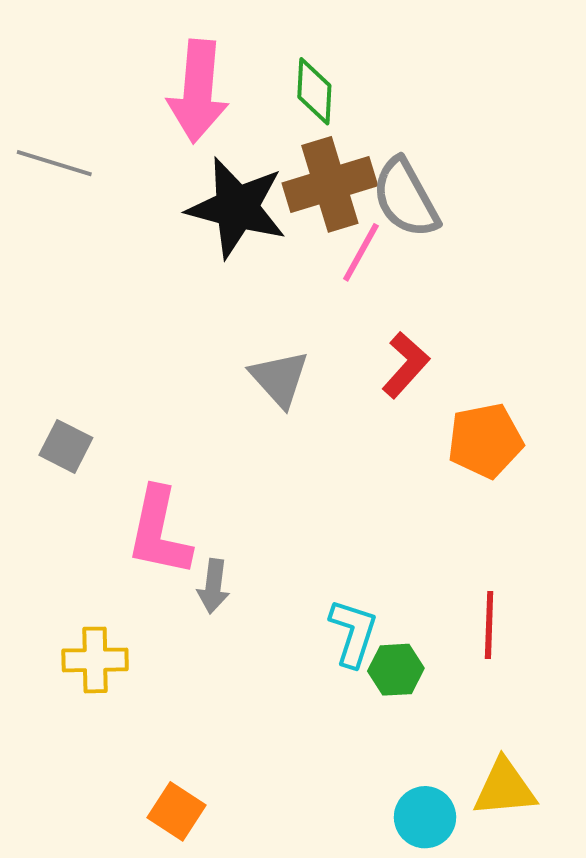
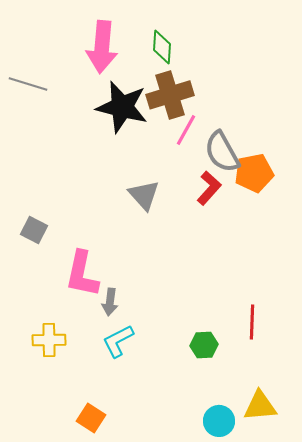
gray semicircle: (406, 198) -> (222, 152), moved
orange pentagon: (485, 441) -> (254, 173), moved
cyan L-shape: (353, 633) -> (118, 341), moved, turned -135

